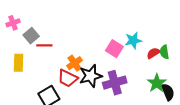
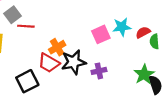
pink square: (114, 49) -> (101, 34), turned 30
red semicircle: (153, 53) -> (143, 32), moved
purple cross: (115, 83) -> (99, 71), size x0.6

